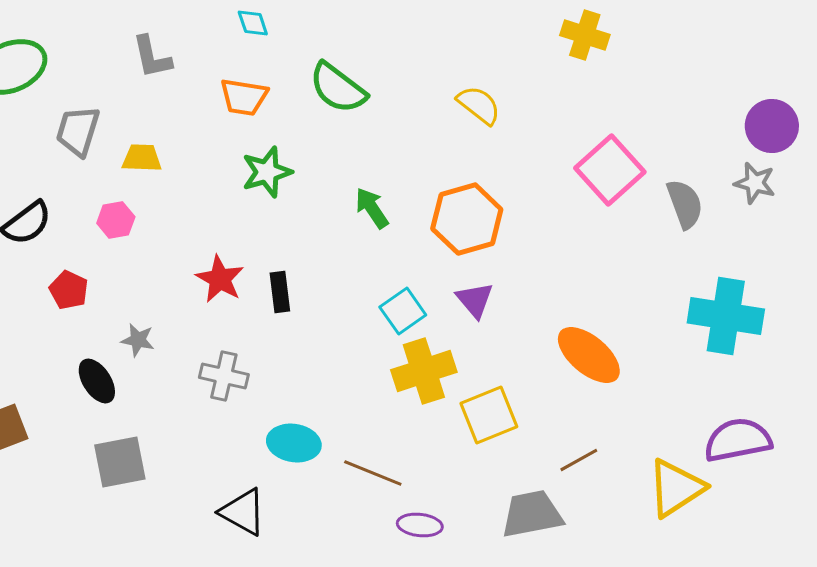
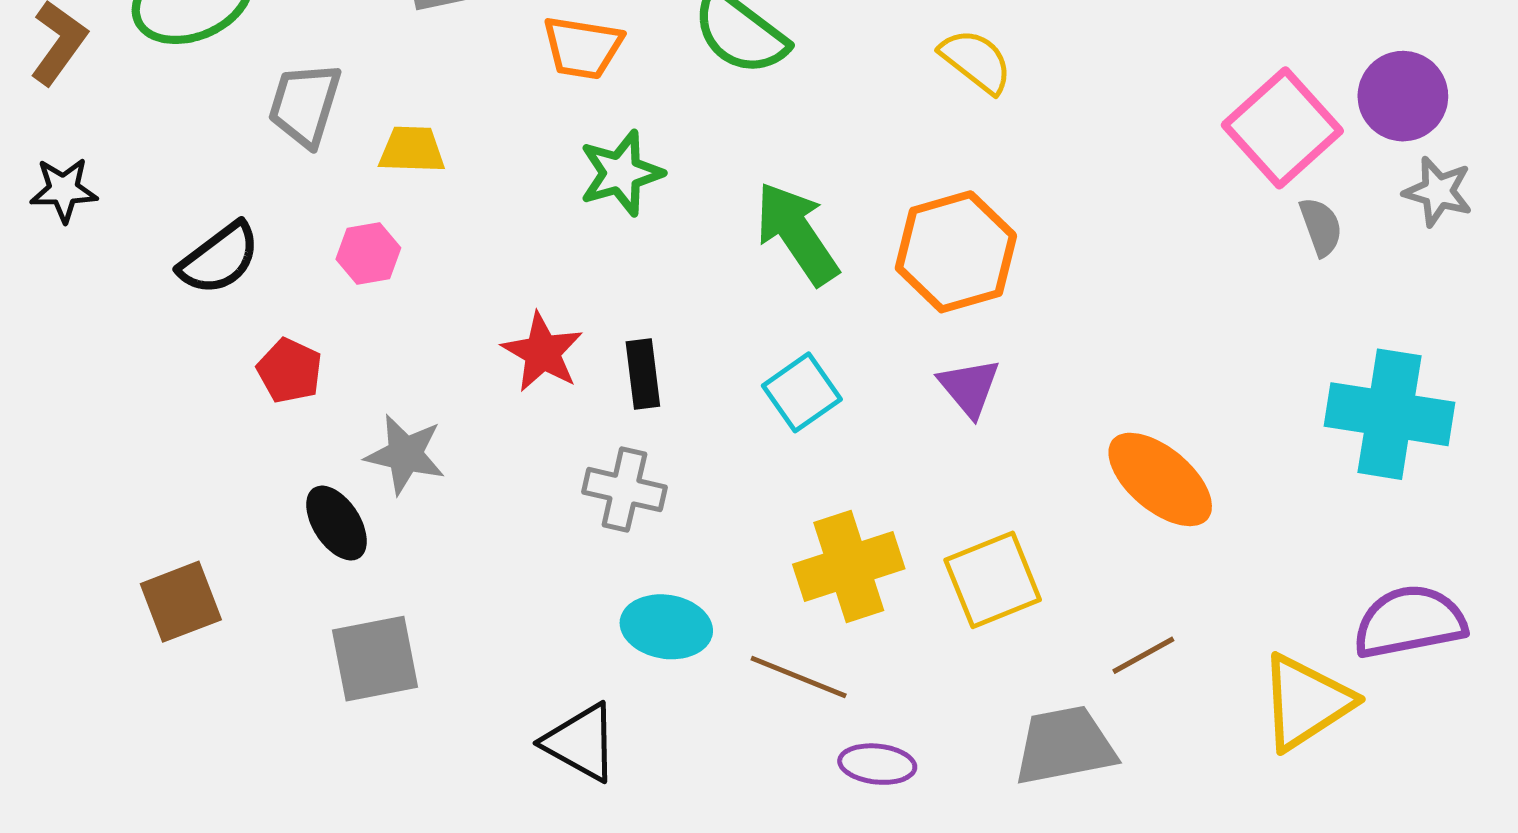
purple circle: (772, 126) -> (1403, 96), moved
pink square: (610, 170) -> (1282, 128), moved
gray semicircle: (685, 204) -> (1321, 227), size x0.7
green arrow: (372, 208) -> (797, 233), size x1.5
cyan square: (403, 311) -> (802, 392), moved
gray star: (138, 340) -> (405, 454), size x1.4
yellow cross: (424, 371) -> (849, 567), moved
gray cross: (224, 376) -> (624, 490), moved

